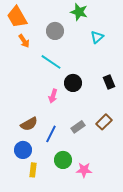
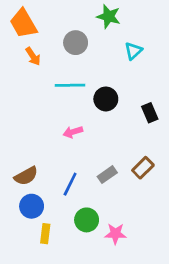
cyan line: (51, 62) -> (70, 85), turned -35
black circle: (73, 83) -> (106, 99), moved
pink arrow: (53, 96) -> (73, 132), turned 56
brown semicircle: (29, 124) -> (26, 176), moved

